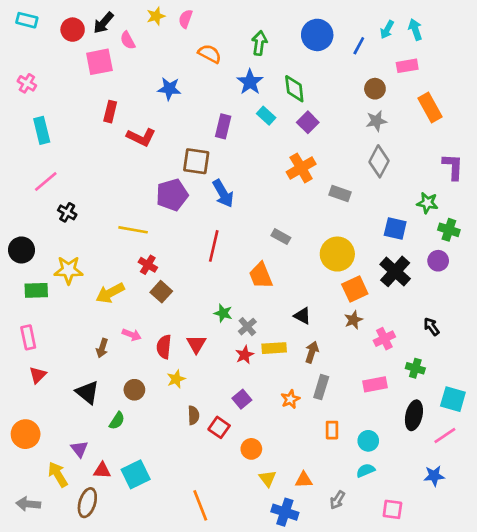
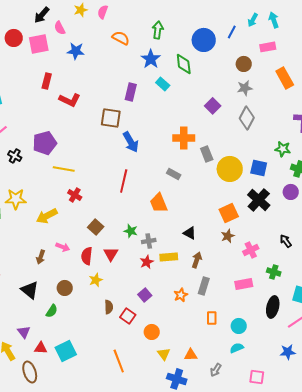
red circle: (73, 30) -> (14, 38), moved
blue circle: (317, 35) -> (204, 40), moved
blue star: (169, 89) -> (76, 51), moved
purple square: (308, 122) -> (213, 106), moved
orange cross: (301, 168) -> (184, 138), moved, turned 30
gray rectangle: (340, 194) -> (207, 154), moved, turned 49
purple pentagon: (172, 195) -> (45, 143), moved
yellow circle: (337, 254) -> (230, 169), moved
brown square: (161, 292) -> (96, 227), moved
gray cross: (247, 327) -> (149, 241), turned 32
brown ellipse: (87, 503) -> (30, 372), turned -35
orange line: (200, 505) -> (119, 361), moved

